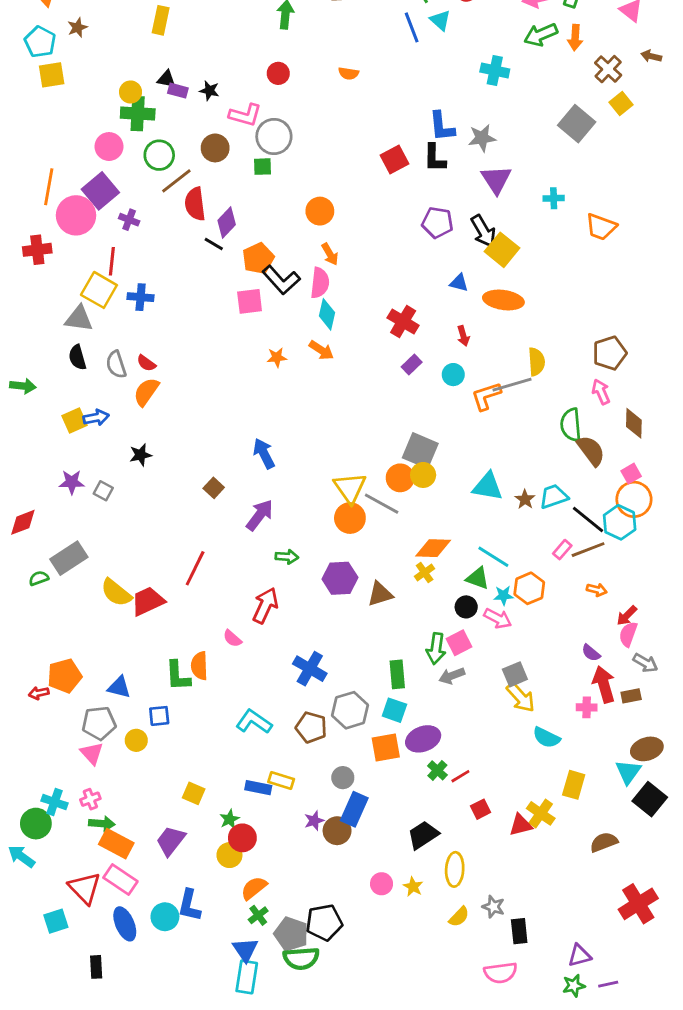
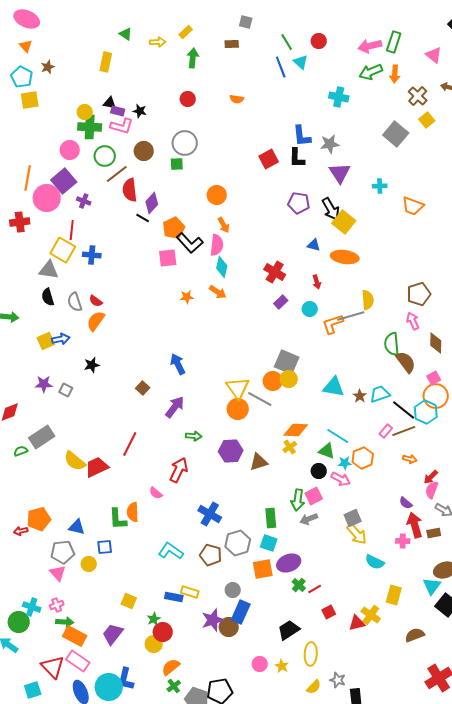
pink L-shape: (245, 115) -> (122, 126), moved
purple star: (314, 821) -> (213, 620), size x1.6
cyan circle: (165, 917) -> (109, 687), size x1.4

